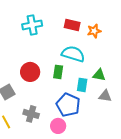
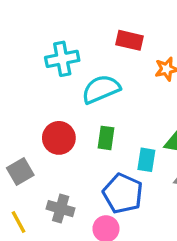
red rectangle: (72, 25) -> (130, 40), moved
cyan semicircle: (73, 54) -> (101, 89), moved, turned -40

